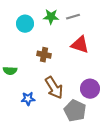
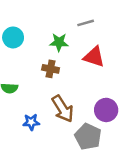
green star: (51, 17) -> (59, 42), moved
cyan circle: (25, 24) -> (13, 37), moved

